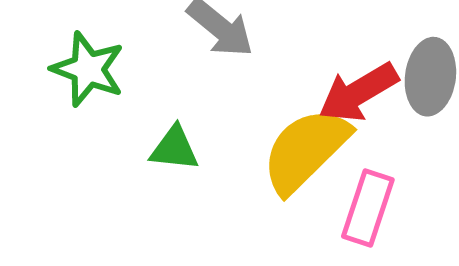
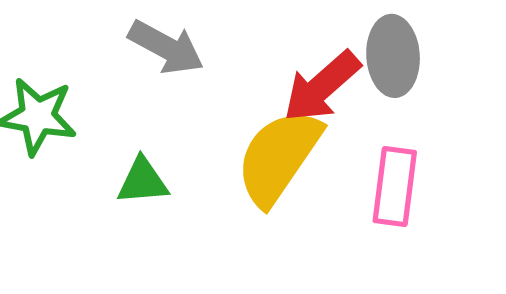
pink rectangle: (368, 208) -> (395, 187), moved

